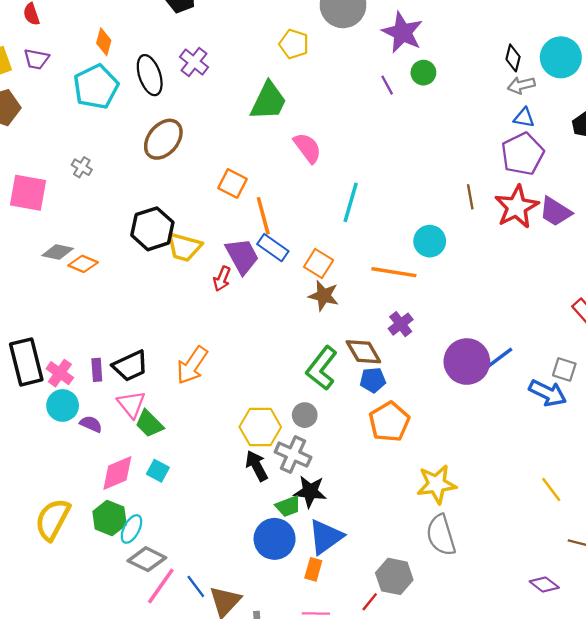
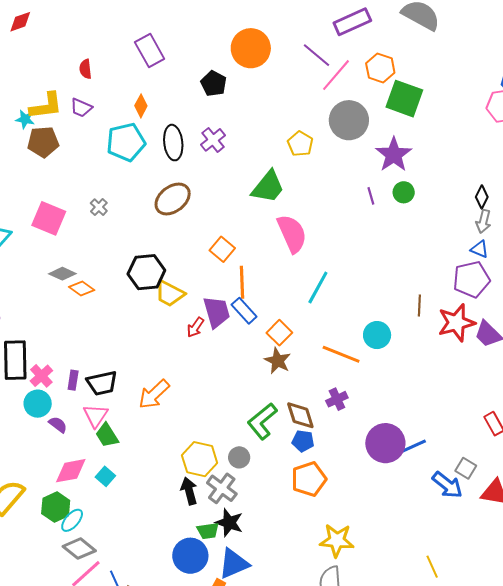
gray arrow: (521, 85) -> (483, 221), turned -75
pink semicircle: (307, 148) -> (292, 234), size x1.4

